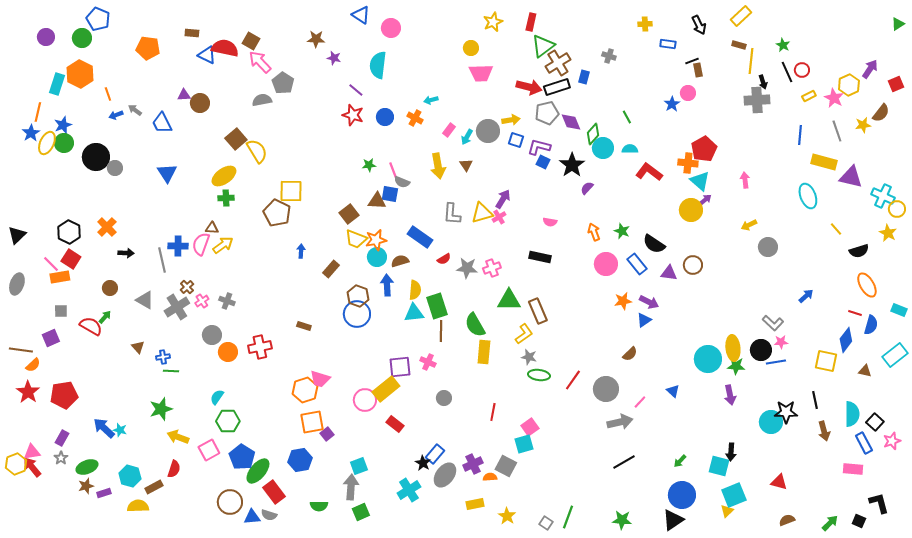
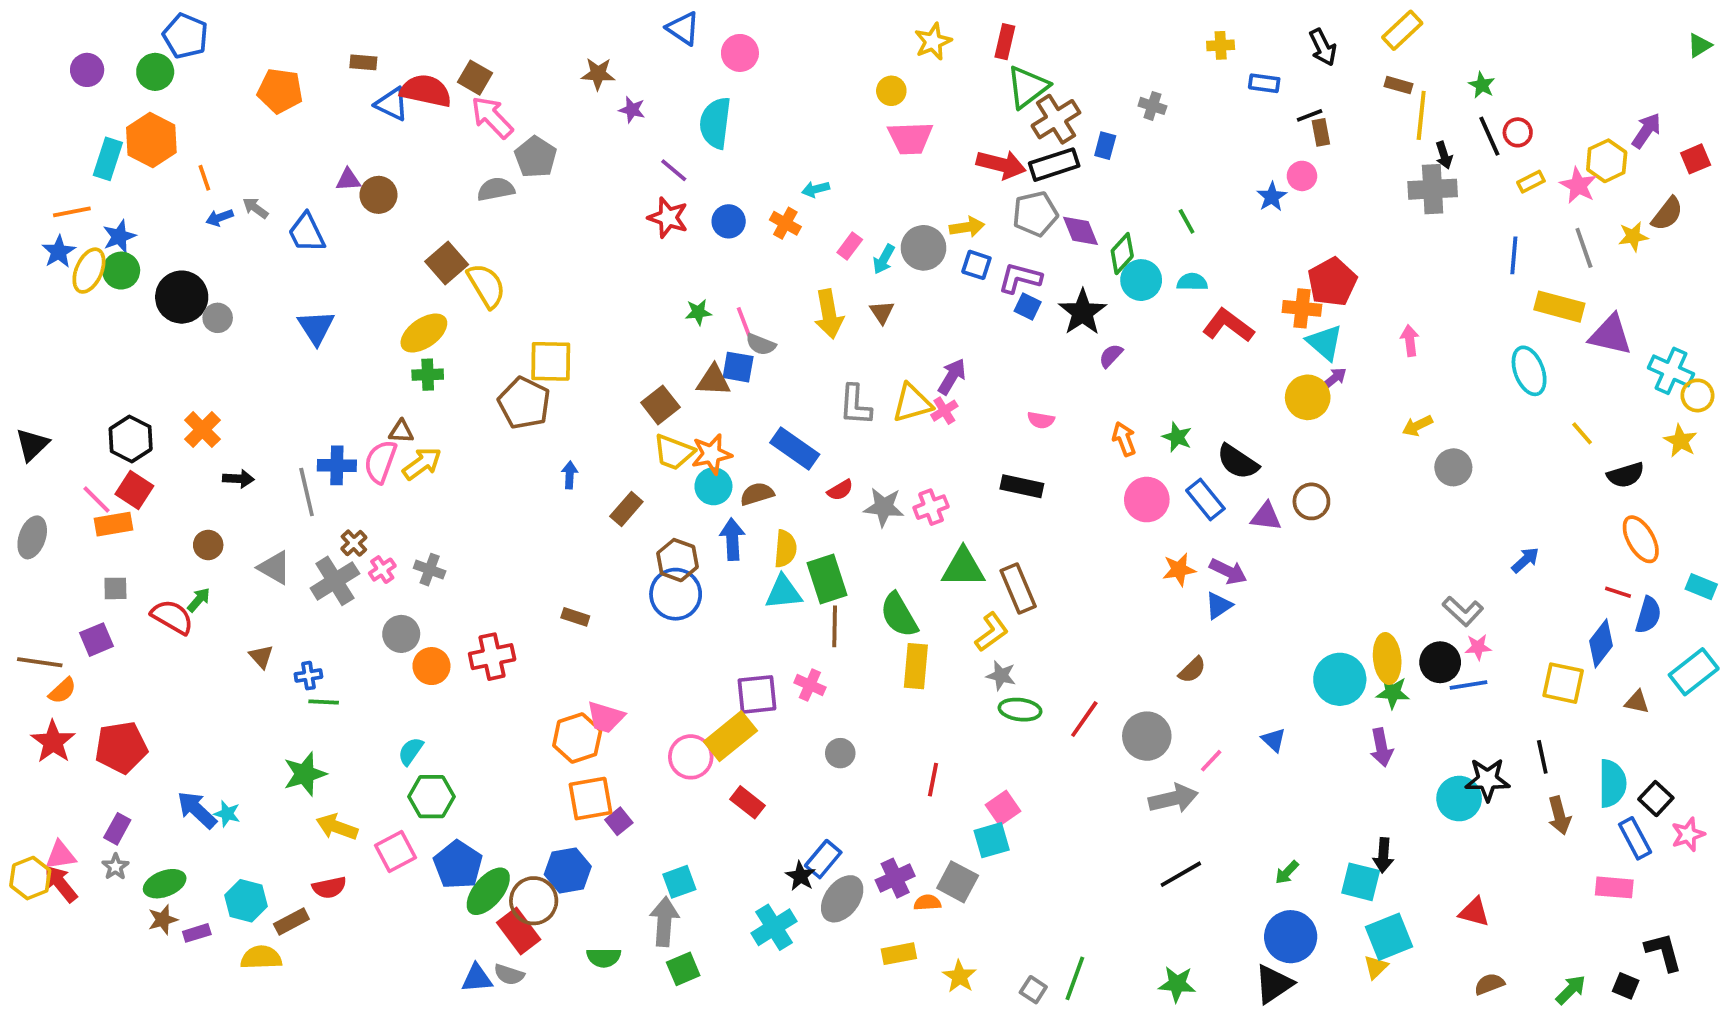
orange line: (38, 112) -> (72, 212), turned 66
red semicircle: (174, 469) -> (329, 887), turned 60
brown circle: (230, 502) -> (534, 901), moved

